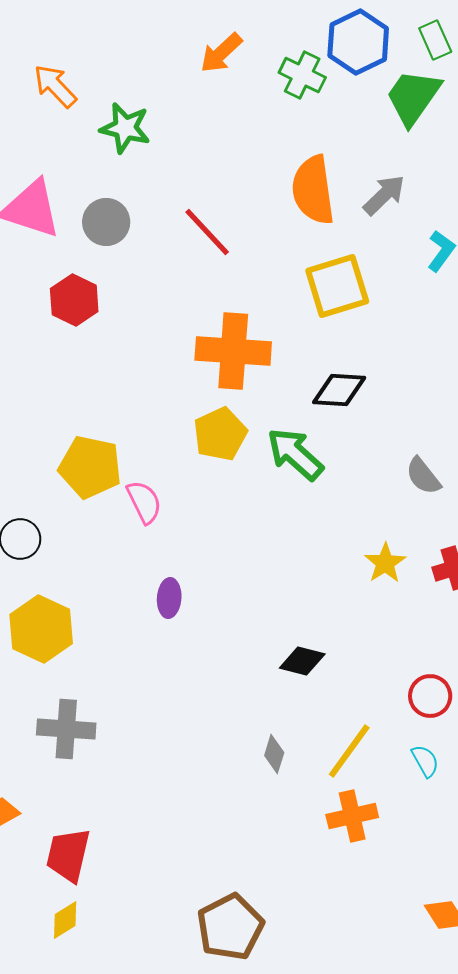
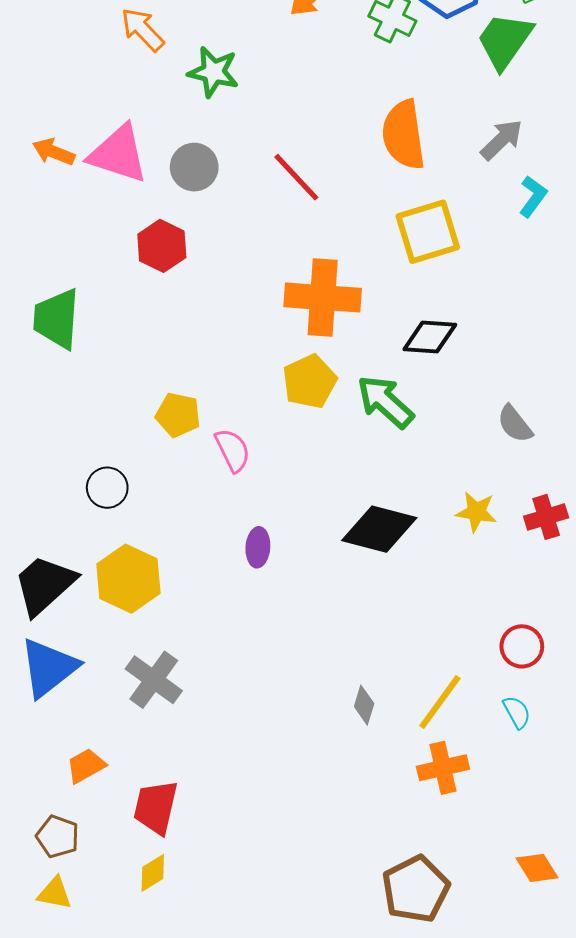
gray arrow: (384, 195) -> (502, 140), moved
yellow pentagon: (90, 467) -> (178, 415), size x0.7
yellow star: (385, 563) -> (476, 512), turned -30
black diamond: (302, 661) -> (379, 529), moved, size x1.6
gray cross: (66, 729) -> (154, 680), turned 32
brown pentagon: (230, 927) -> (416, 889), moved

